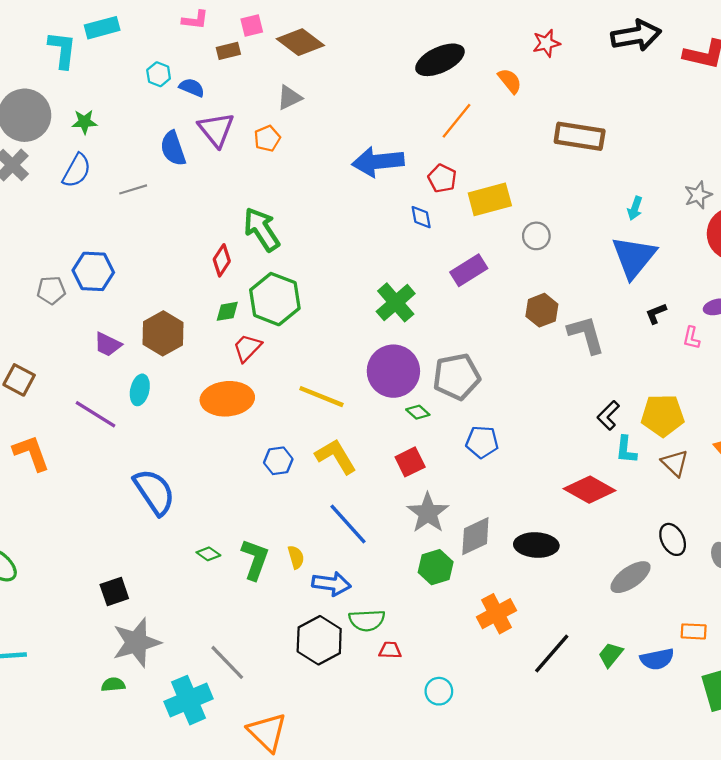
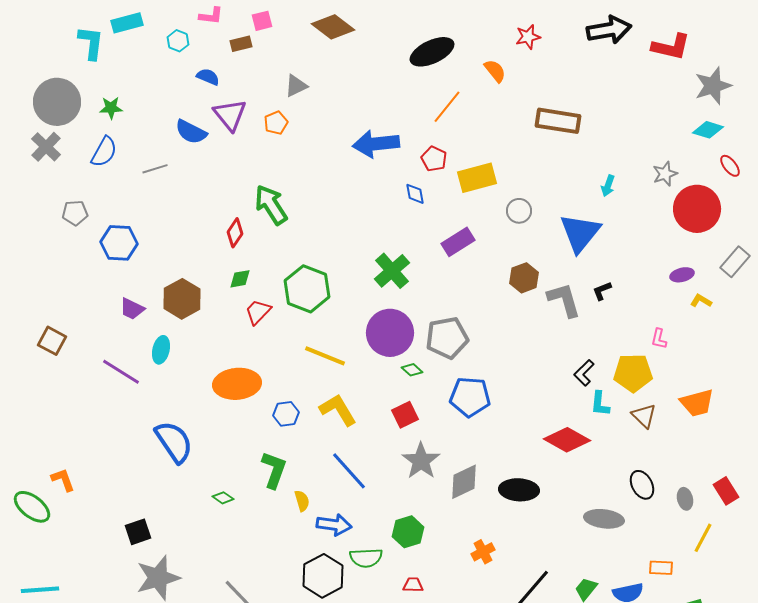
brown diamond: (300, 42) -> (333, 27), moved
cyan hexagon: (159, 74) -> (178, 41), moved
blue semicircle: (173, 148) -> (191, 132), turned -44
blue triangle: (634, 257) -> (580, 233), moved
gray pentagon: (51, 290) -> (75, 213), moved
green hexagon: (275, 299) -> (307, 289), moved
black L-shape: (656, 313) -> (602, 291), moved
pink L-shape: (691, 338) -> (659, 339), moved
orange ellipse: (227, 399) -> (237, 384), moved
blue pentagon: (482, 442) -> (470, 397), size x1.4
orange L-shape: (31, 453) -> (63, 480), moved, size x0.7
green L-shape: (255, 559) -> (274, 470), moved
green hexagon: (436, 567) -> (408, 532), moved
gray ellipse: (630, 577) -> (604, 519), turned 42
orange cross: (496, 614) -> (483, 552), size x0.7
red trapezoid: (390, 650) -> (413, 585), moved

